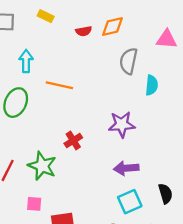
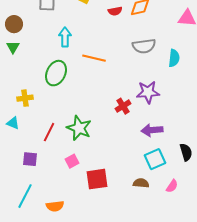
gray semicircle: (129, 61) -> (144, 46), moved, turned -110
red cross: (73, 141) -> (123, 106), moved
pink square: (34, 204) -> (72, 161), turned -32

